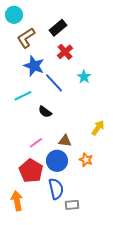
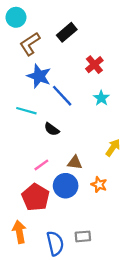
red cross: (65, 52) -> (94, 65), moved
cyan star: (84, 77) -> (101, 98), moved
cyan line: (23, 96) -> (26, 111), turned 42
blue semicircle: (56, 189) -> (55, 243), moved

